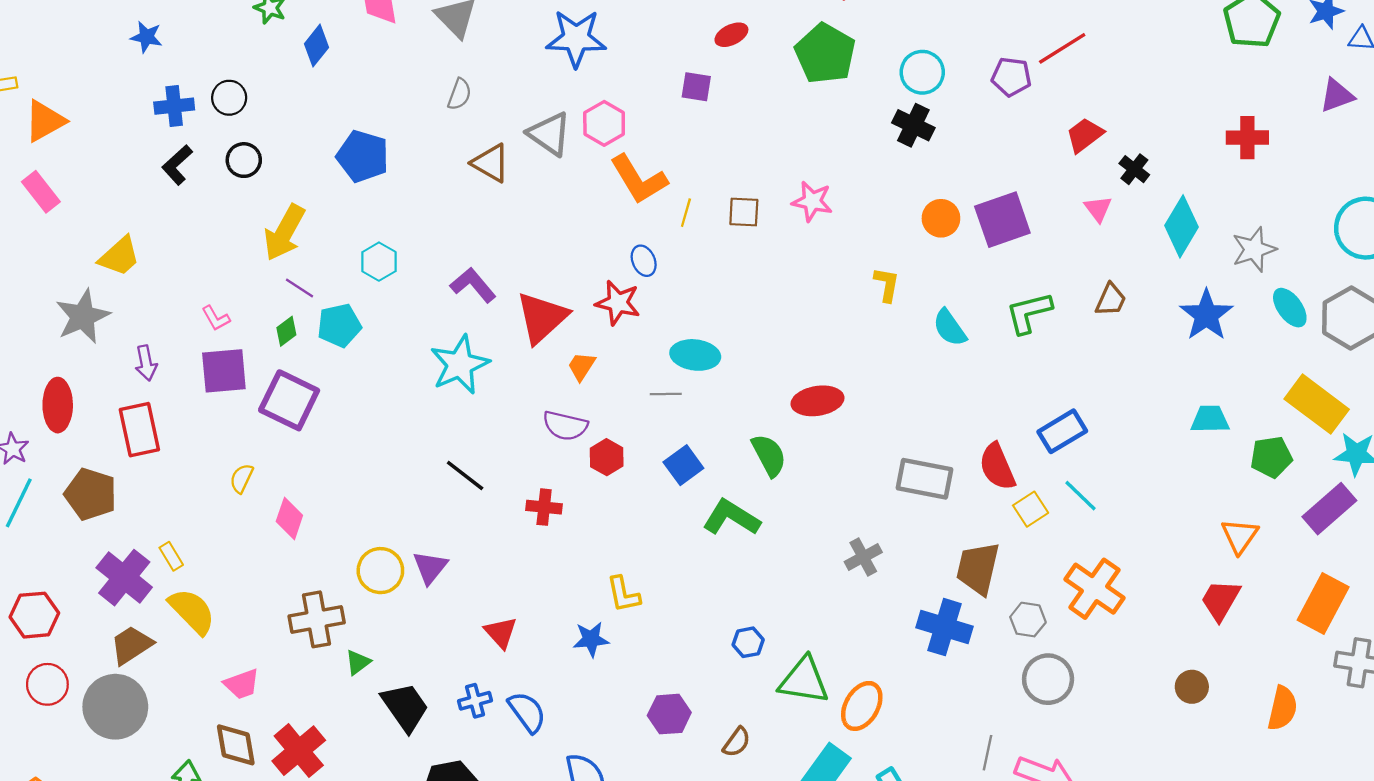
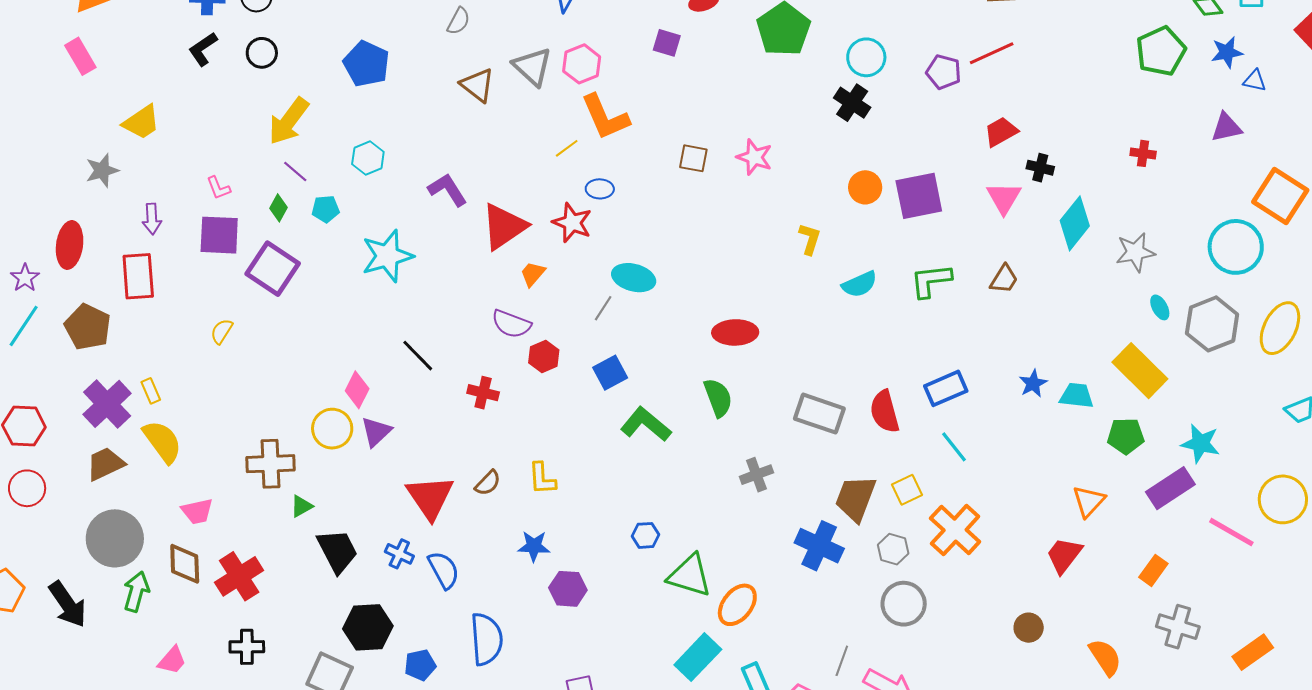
red cross: (1247, 138) -> (1143, 153), size x0.7
black cross: (1134, 169) -> (1040, 168), turned -32
pink triangle: (1098, 209) -> (1004, 198), size x1.4
yellow line: (686, 213) -> (567, 148), moved, turned 30
blue ellipse: (644, 261) -> (600, 189), turned -72
cyan ellipse: (1290, 308) -> (1160, 307), size x0.7
blue star: (1206, 315) -> (1033, 384), moved, size x0.6
gray star: (83, 316) -> (102, 170), size x0.7
cyan pentagon: (339, 325) -> (326, 209), size x0.7
cyan semicircle: (950, 328) -> (860, 284), turned -87
green diamond: (286, 331) -> (279, 208), turned -32
cyan star: (460, 365) -> (387, 256), moved
gray line: (666, 394) -> (603, 308), turned -64
yellow rectangle: (1317, 404) -> (1140, 371), moved
green semicircle: (769, 455) -> (718, 398), moved
yellow square: (1031, 509) -> (907, 490), moved
pink diamond: (289, 518) -> (357, 390), moved
orange rectangle: (1323, 603) -> (1153, 570), size x0.6
red triangle: (501, 633) -> (430, 497), size x1.6
blue star: (591, 639) -> (534, 546), moved
blue cross: (475, 701) -> (399, 554), turned 32
gray circle: (115, 707) -> (115, 538), moved
orange semicircle: (1282, 708) -> (1105, 657), turned -54
brown semicircle: (737, 742) -> (488, 483), moved

